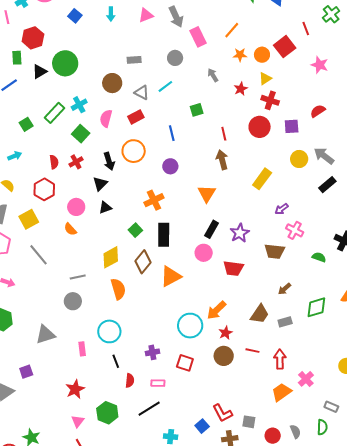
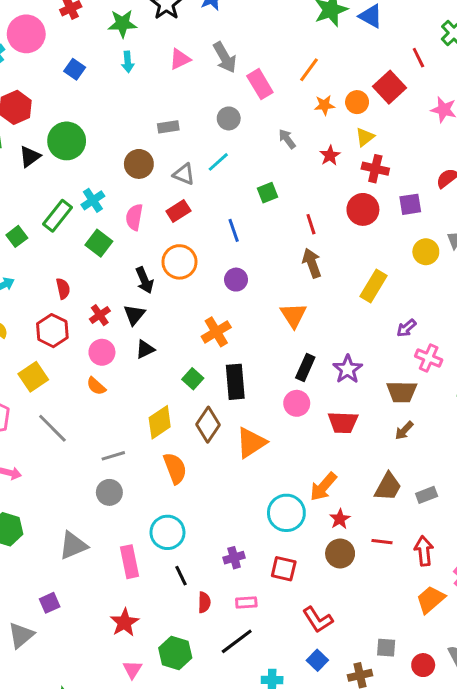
red cross: (76, 162) -> (100, 315), moved
brown arrow: (284, 289) -> (404, 430), moved
pink rectangle: (82, 349) -> (129, 562), size x1.5
red L-shape: (222, 413) -> (318, 620), moved

